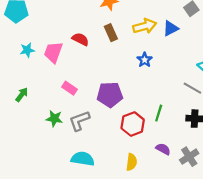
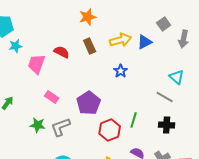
cyan star: (27, 50) -> (16, 46), moved
purple pentagon: (110, 95) -> (89, 103), turned -30

